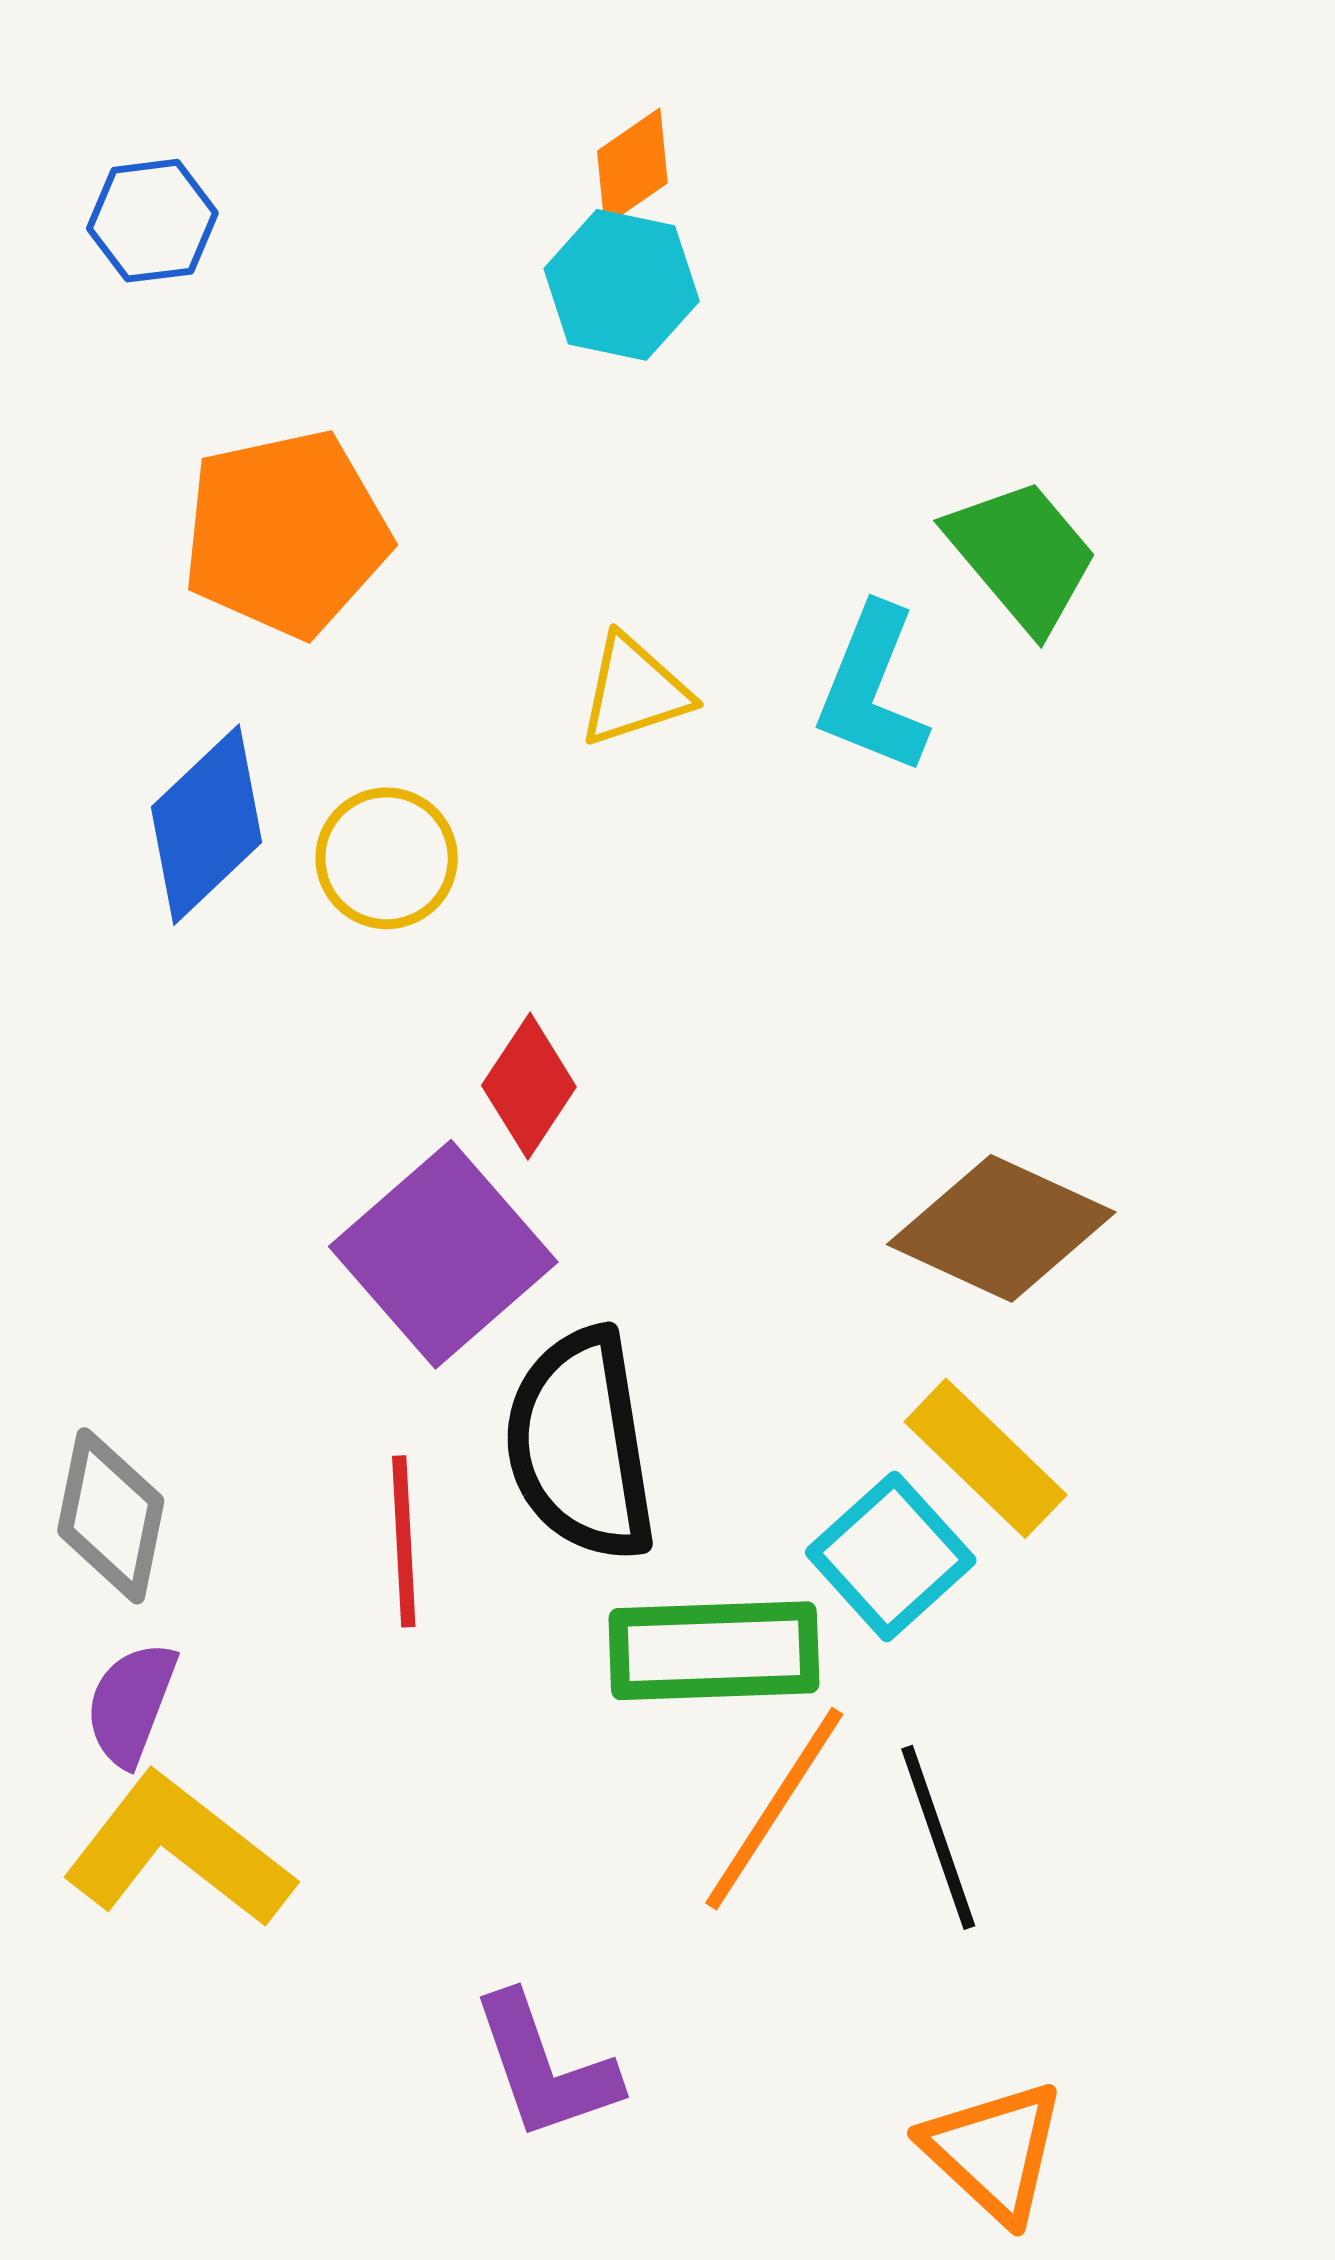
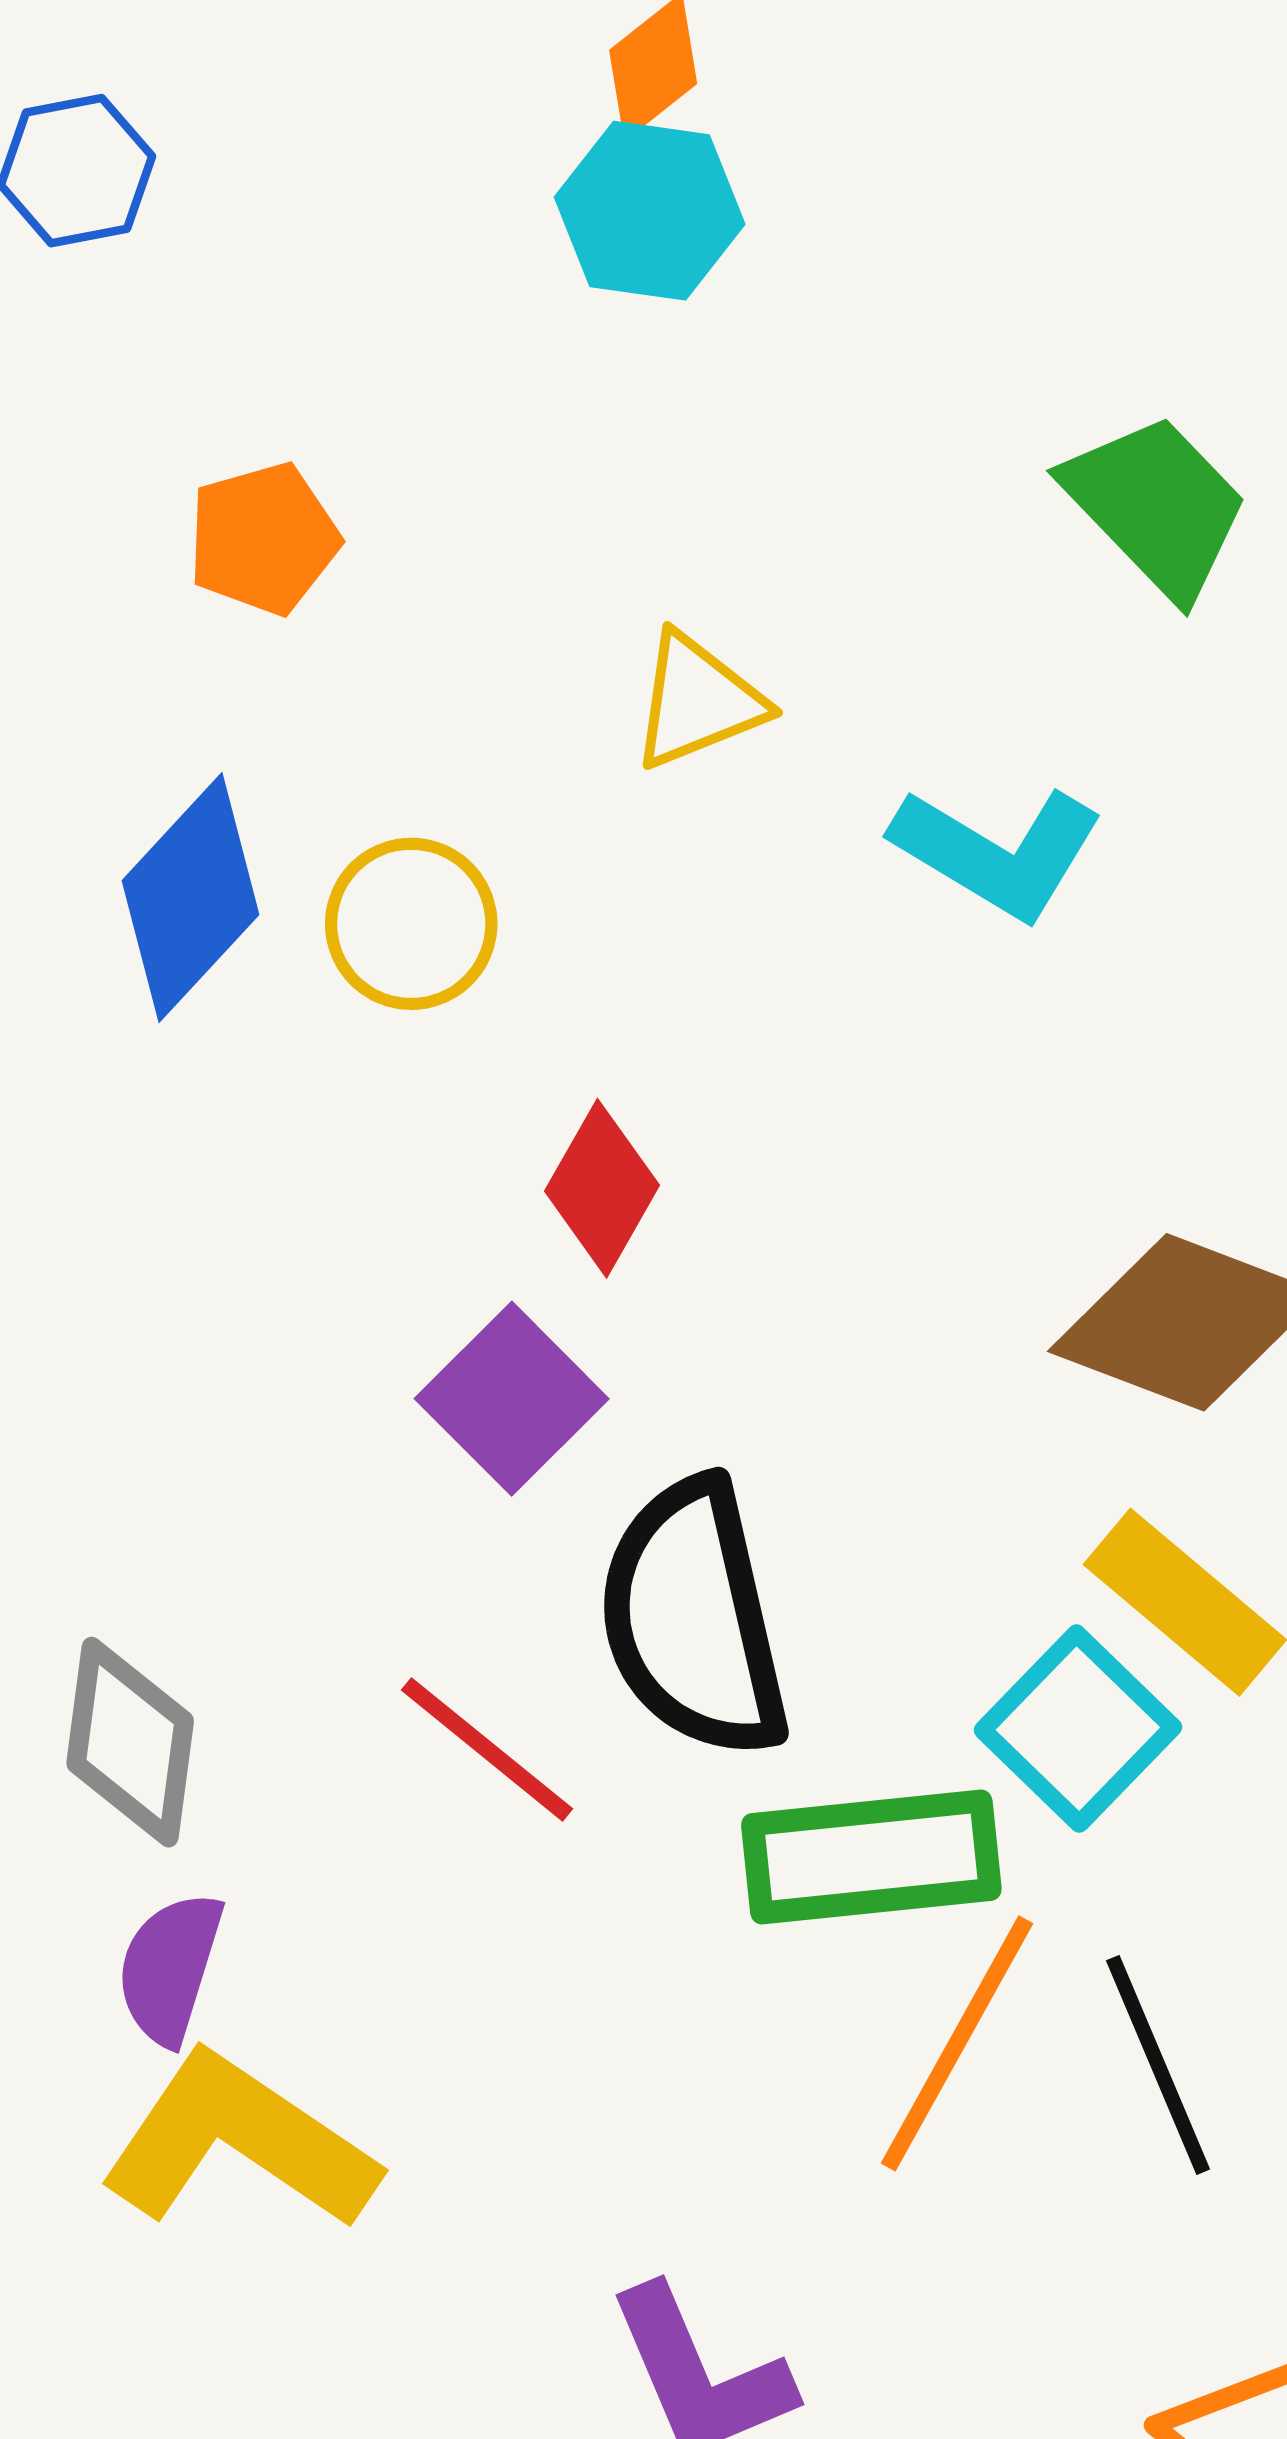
orange pentagon: (286, 534) -> (263, 539), size x0.6
cyan L-shape: (872, 689) -> (997, 852), moved, turned -77
purple square: (443, 1254) -> (512, 1399), size x0.7
red line: (404, 1541) -> (487, 1749), turned -44

